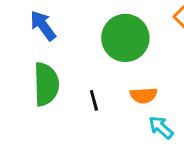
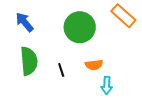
cyan arrow: (161, 127) -> (107, 85), turned -126

